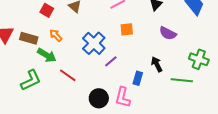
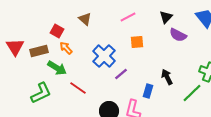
red square: (47, 10) -> (57, 31), moved
purple semicircle: (168, 33) -> (178, 35), moved
brown rectangle: (29, 38) -> (39, 51), turned -30
green line: (182, 80) -> (192, 93), turned -50

